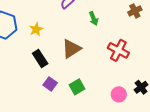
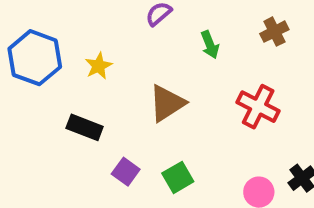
brown cross: (135, 11) -> (274, 32), moved
black rectangle: (40, 59) -> (85, 127), moved, turned -36

